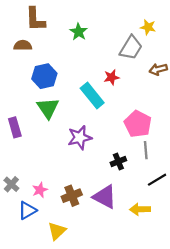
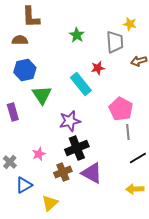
green star: (79, 32) -> (77, 35), moved
gray trapezoid: (131, 48) -> (115, 42), turned -35
blue hexagon: (44, 76) -> (25, 70), moved
black cross: (118, 161) -> (77, 148), moved, size x1.6
pink star: (40, 190) -> (39, 154), moved
yellow arrow: (140, 209) -> (135, 189), moved

